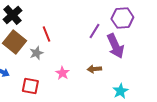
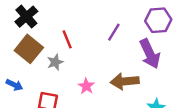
purple line: (94, 31) -> (114, 32), moved
brown arrow: (94, 69) -> (125, 81), size x1.6

